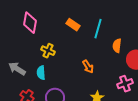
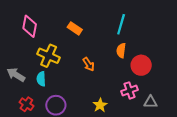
cyan line: (98, 29) -> (121, 24), moved
yellow cross: (48, 51) -> (49, 56), size x1.5
orange arrow: (88, 67) -> (88, 64), moved

